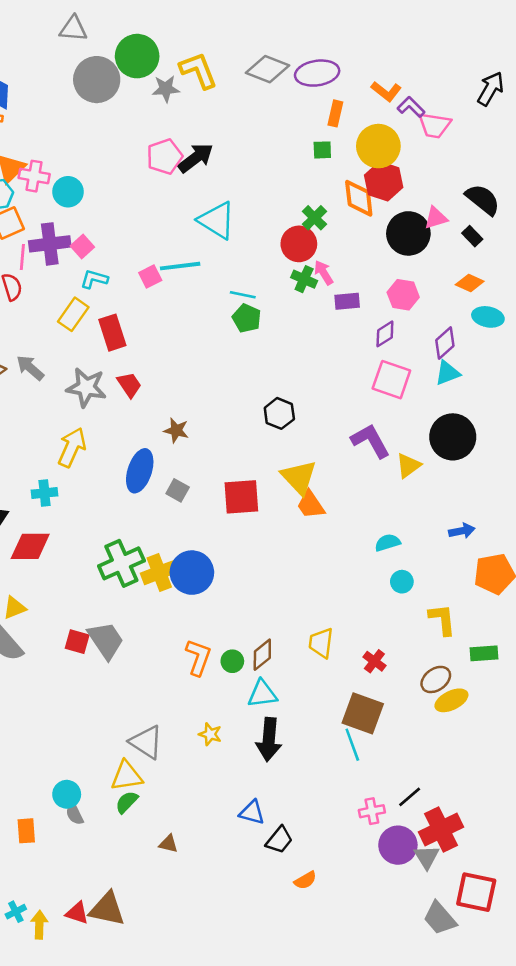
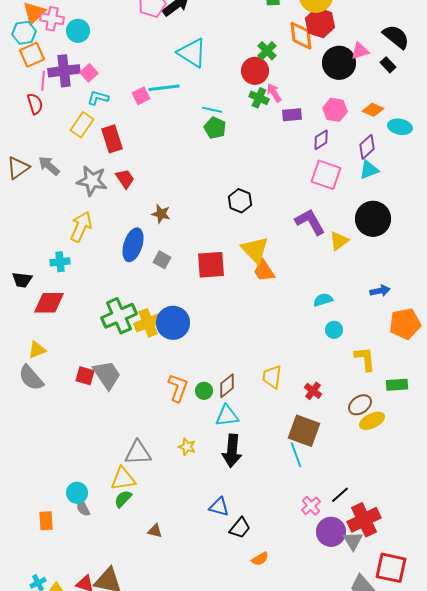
orange diamond: (470, 283) -> (373, 110), moved
gray triangle: (146, 742) -> (138, 453), turned -36
pink cross: (372, 811) -> (311, 506), turned -30

